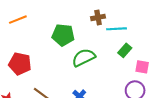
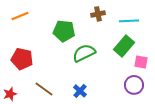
cyan line: (117, 29) -> (129, 21), moved
green rectangle: (125, 50) -> (124, 46), size x1.5

